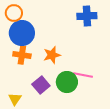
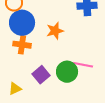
orange star: (52, 55) -> (55, 31), moved
yellow triangle: (15, 99) -> (15, 89), turned 32

